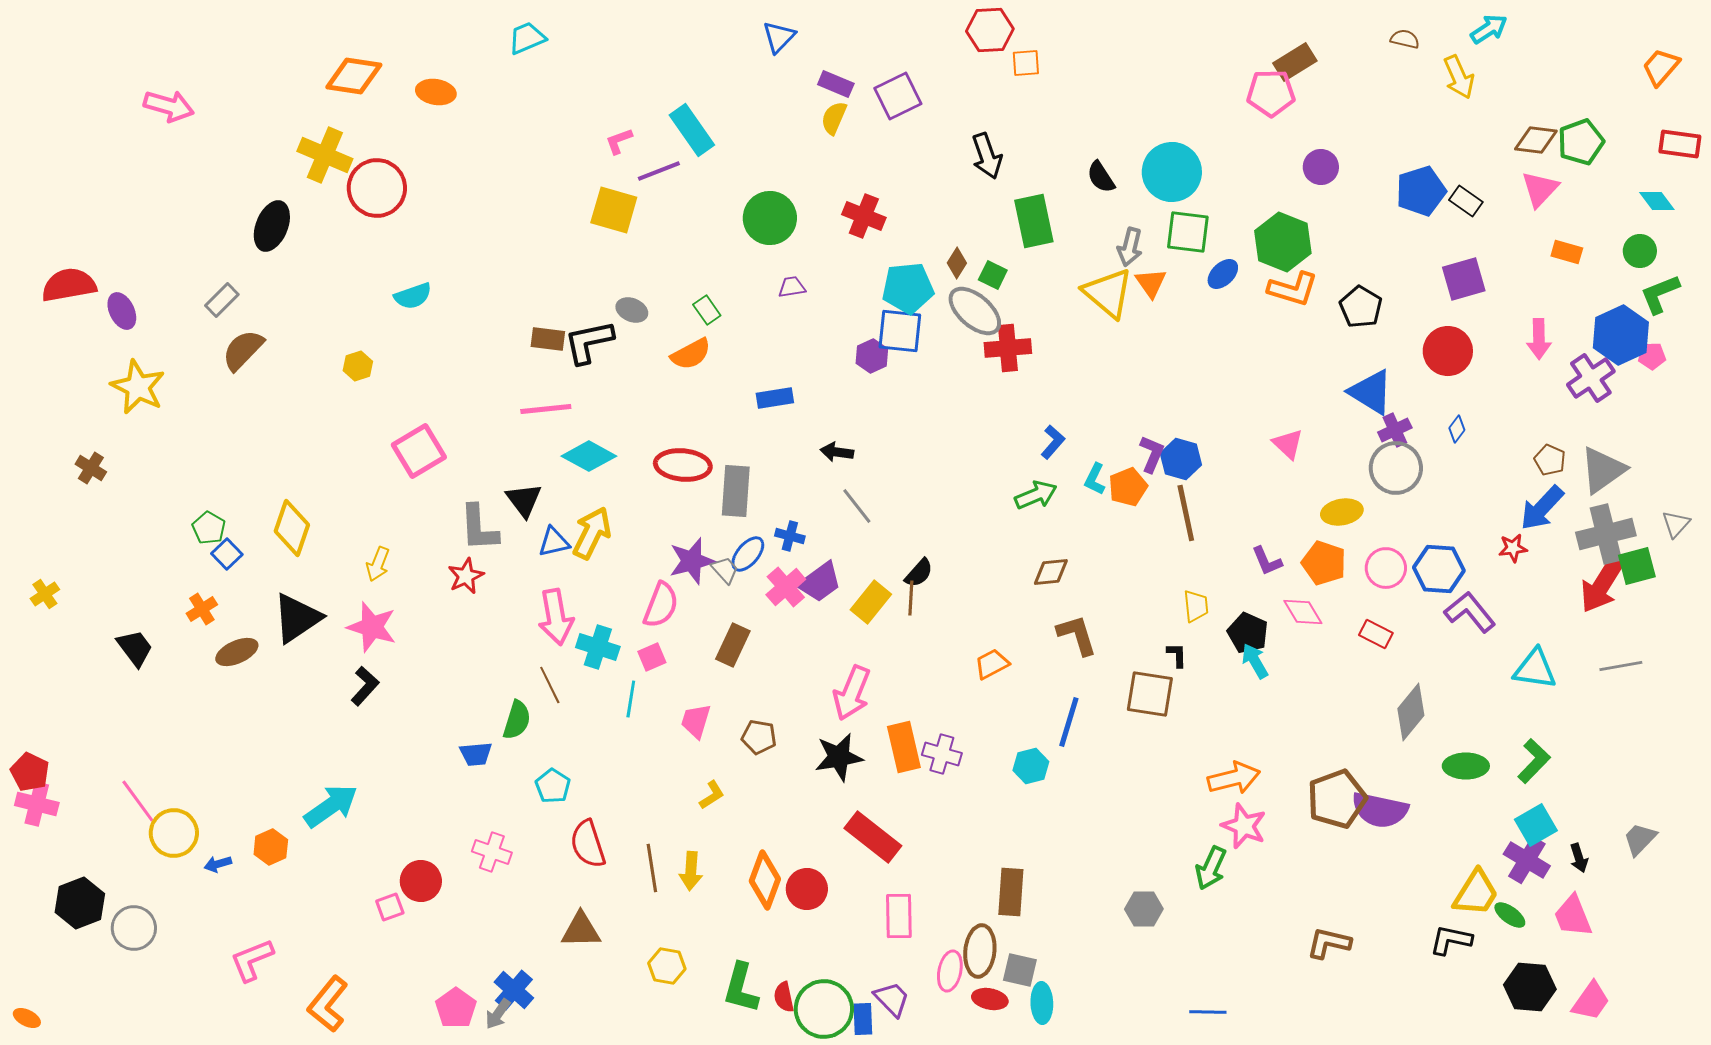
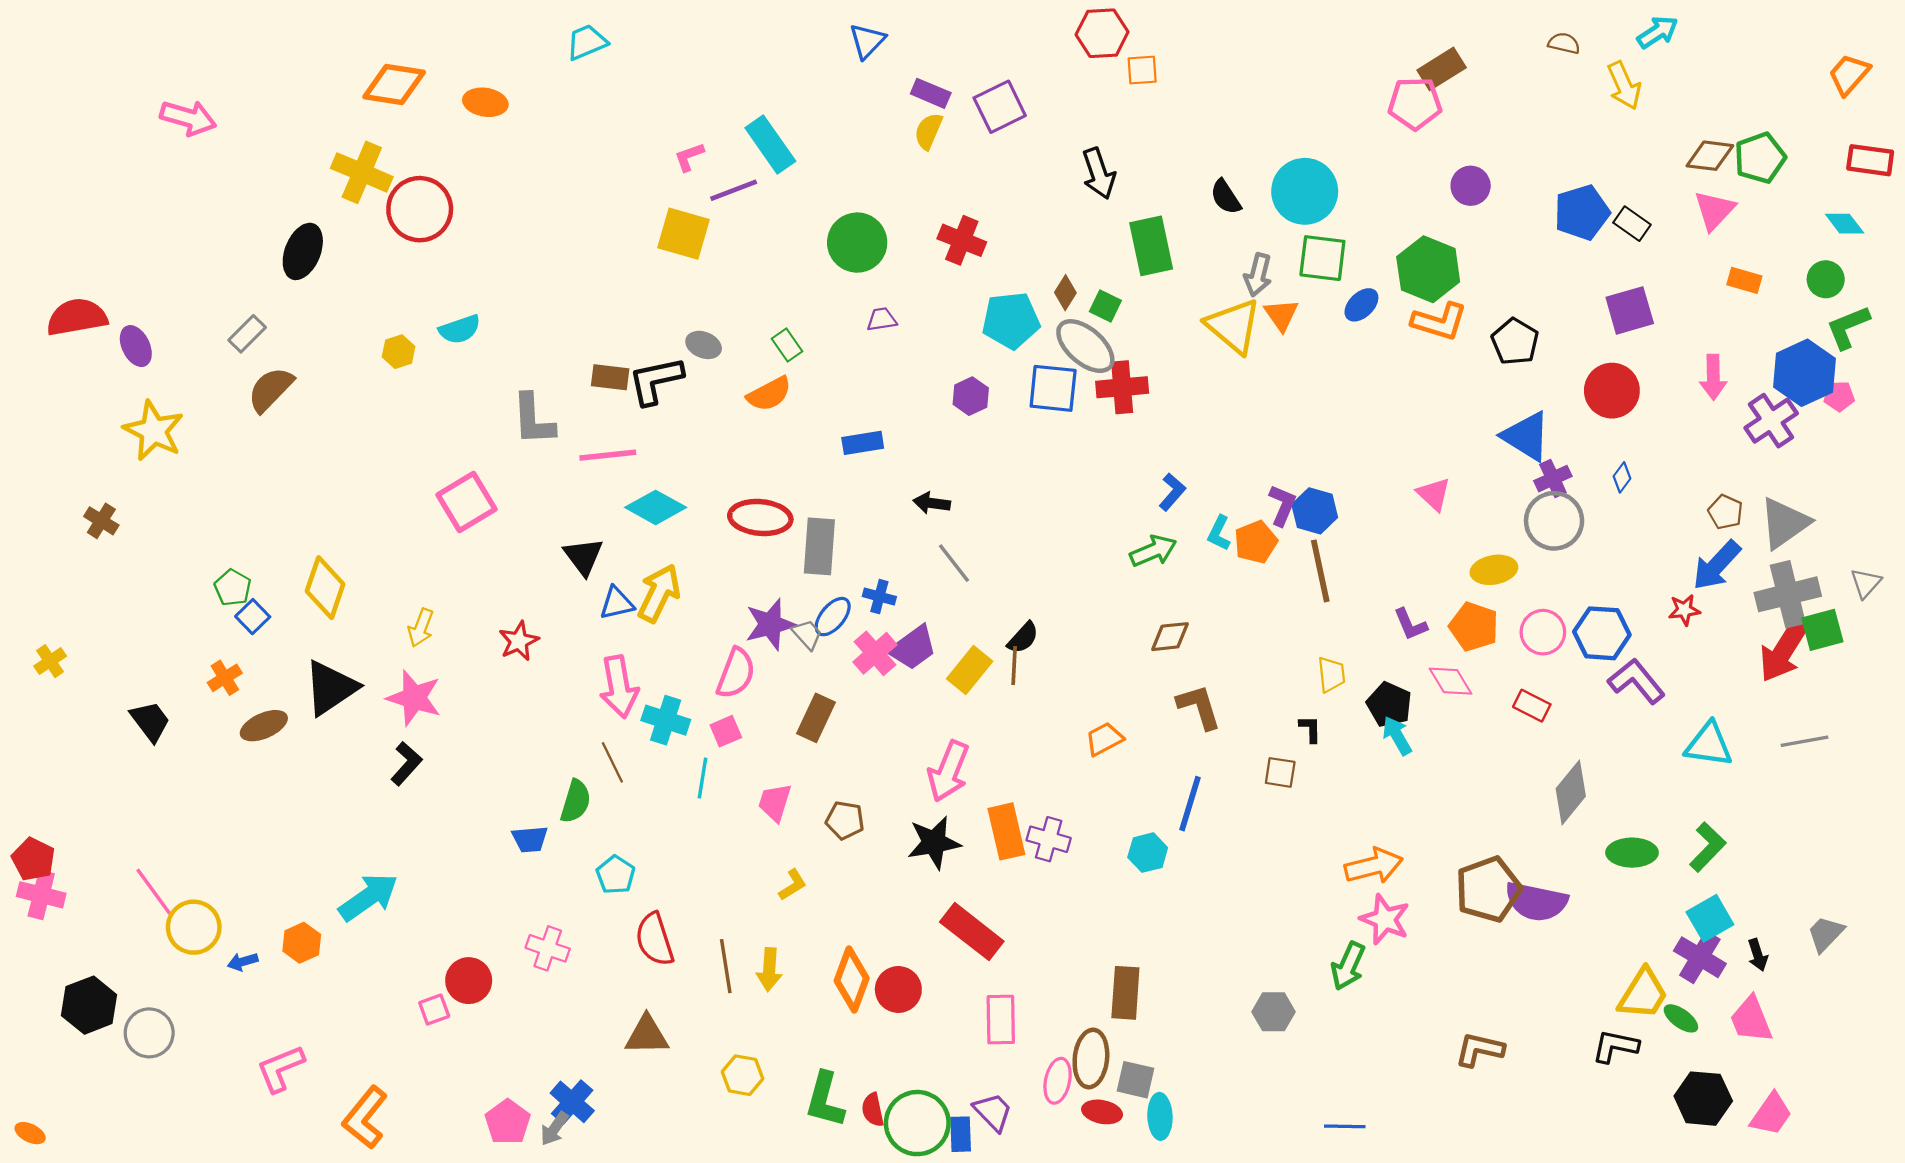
blue square: (900, 331) -> (1053, 388), moved
yellow hexagon: (358, 366) -> (399, 352), moved
gray L-shape: (479, 528) -> (533, 420), moved
brown square: (1150, 694) -> (1280, 772), size x0.6

